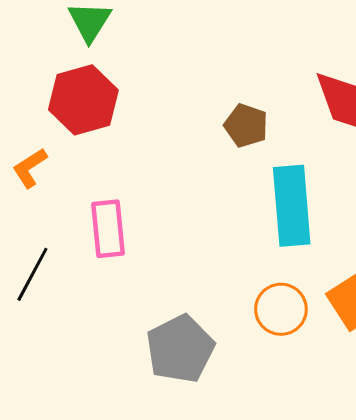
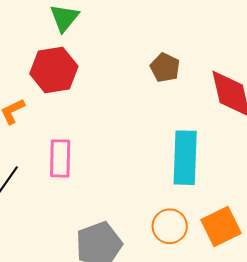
brown pentagon: (246, 126) -> (165, 68), moved

